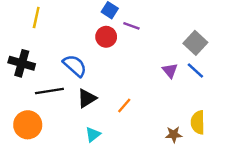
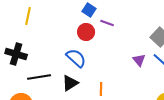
blue semicircle: (75, 66) -> (76, 58), moved
orange line: (124, 106) -> (101, 89), turned -40

